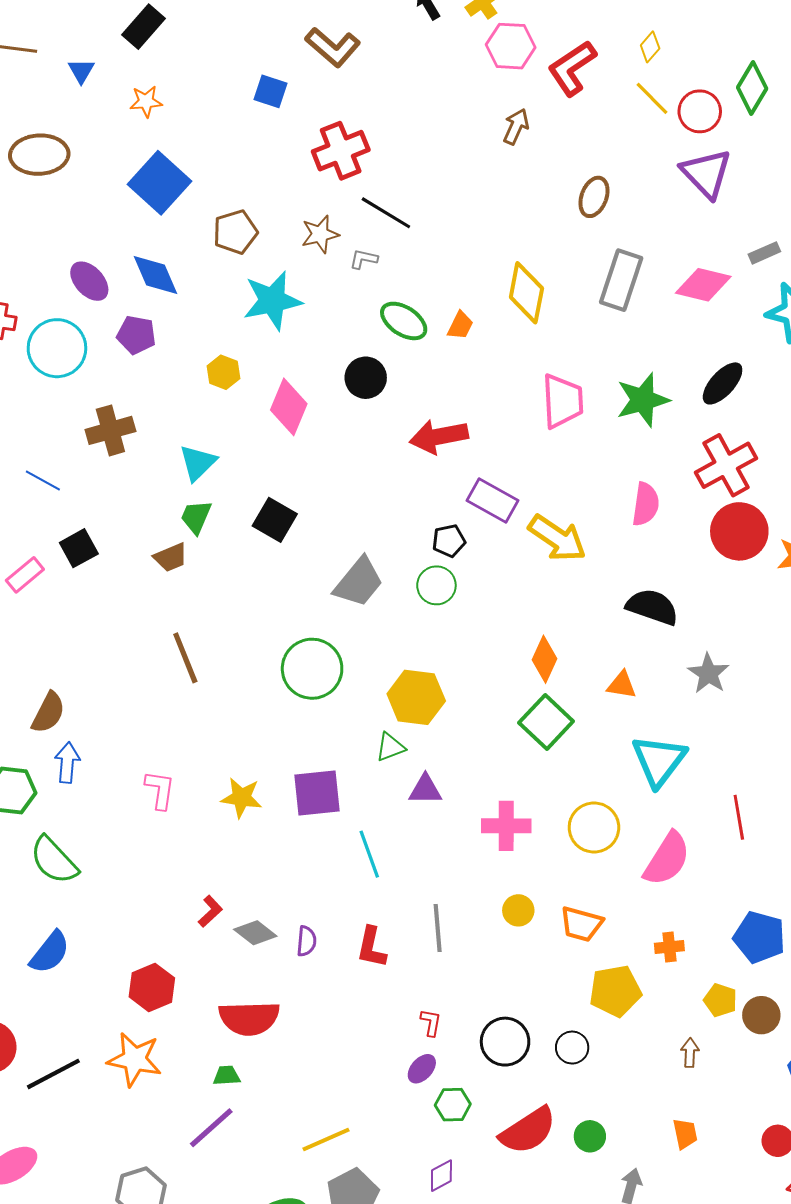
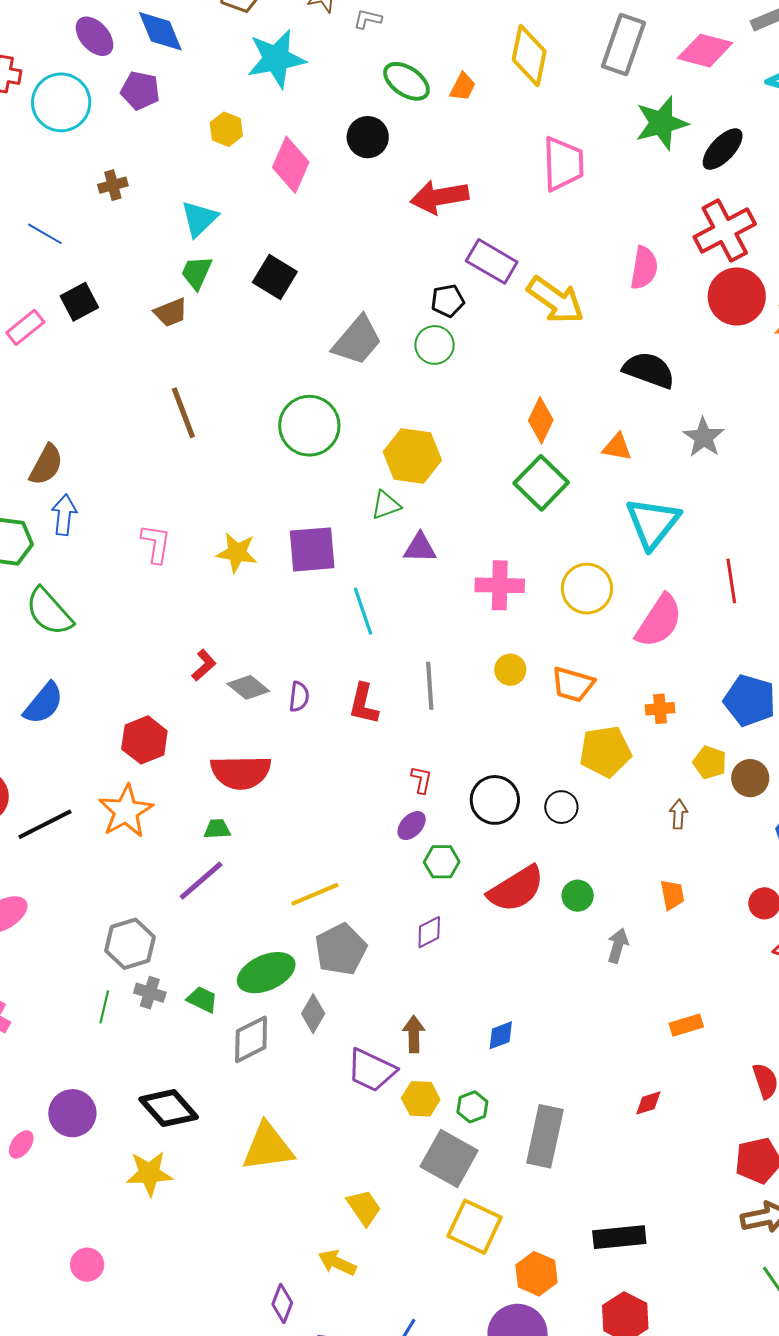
green star: (643, 400) -> (662, 123), moved
brown cross: (110, 430) -> (113, 185), size x0.6
orange star: (135, 1059) -> (126, 811), turned 30

